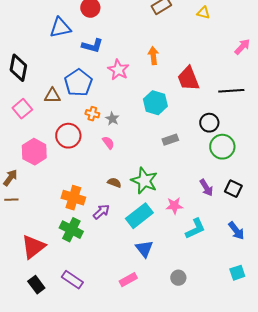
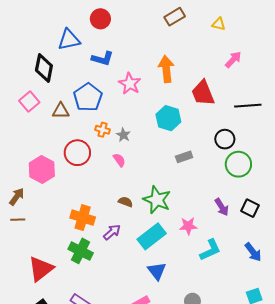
pink arrow: (242, 47) -> (233, 60), moved
orange arrow: (153, 56) -> (166, 69), size x1.4
black diamond: (18, 68) -> (44, 68), moved
pink square: (22, 109) -> (29, 101), moved

